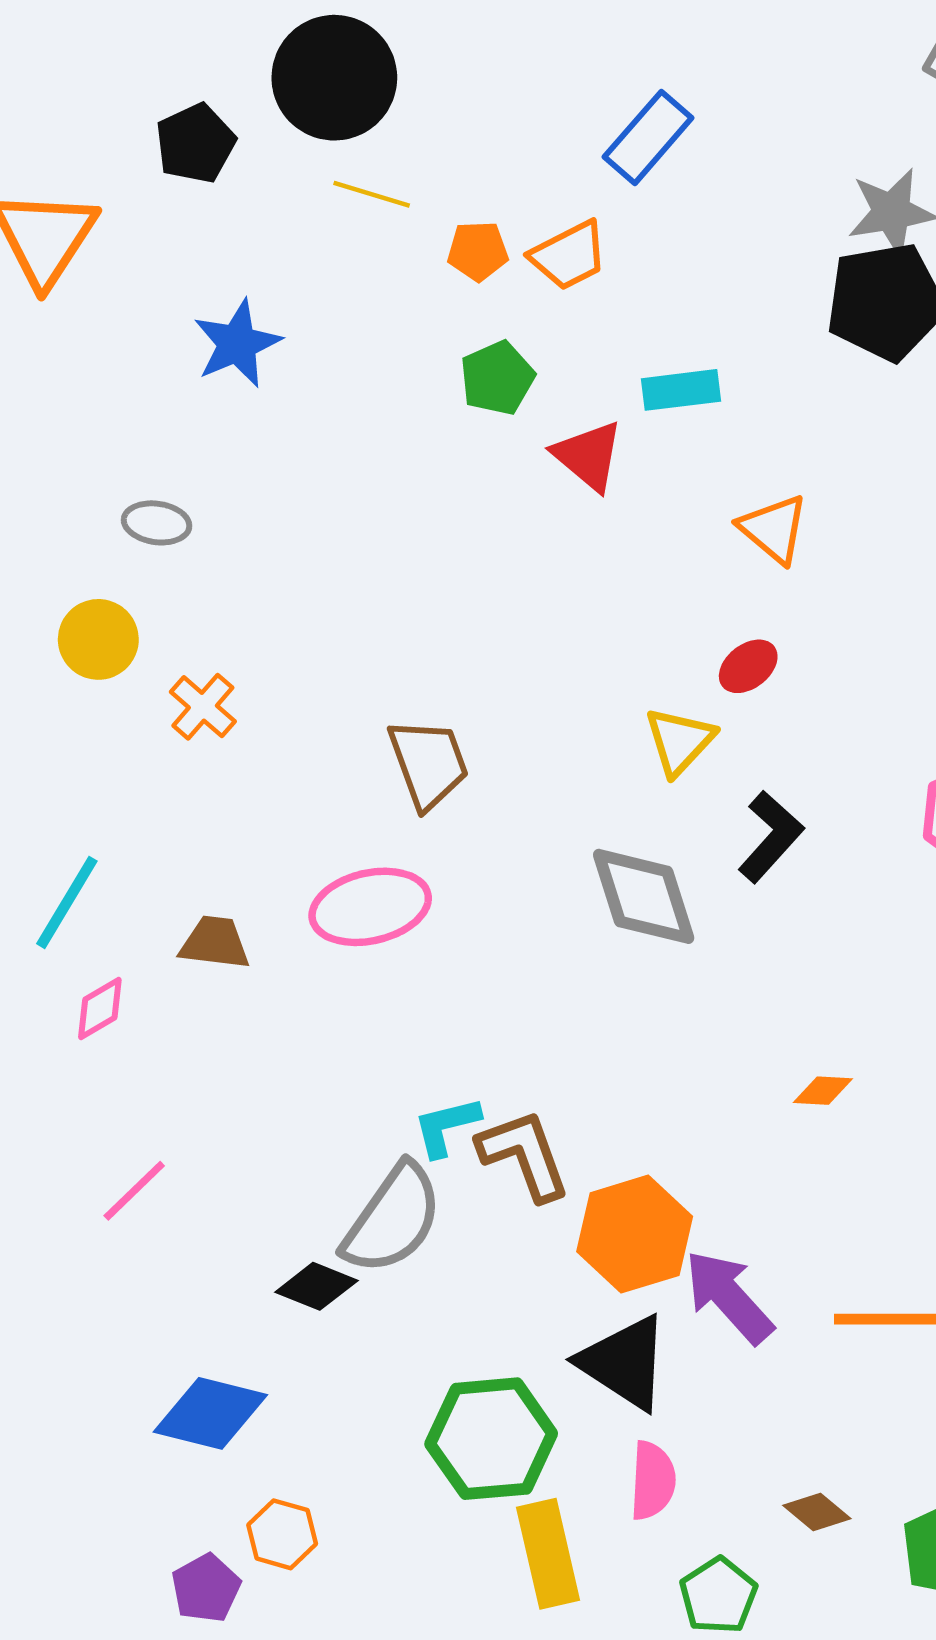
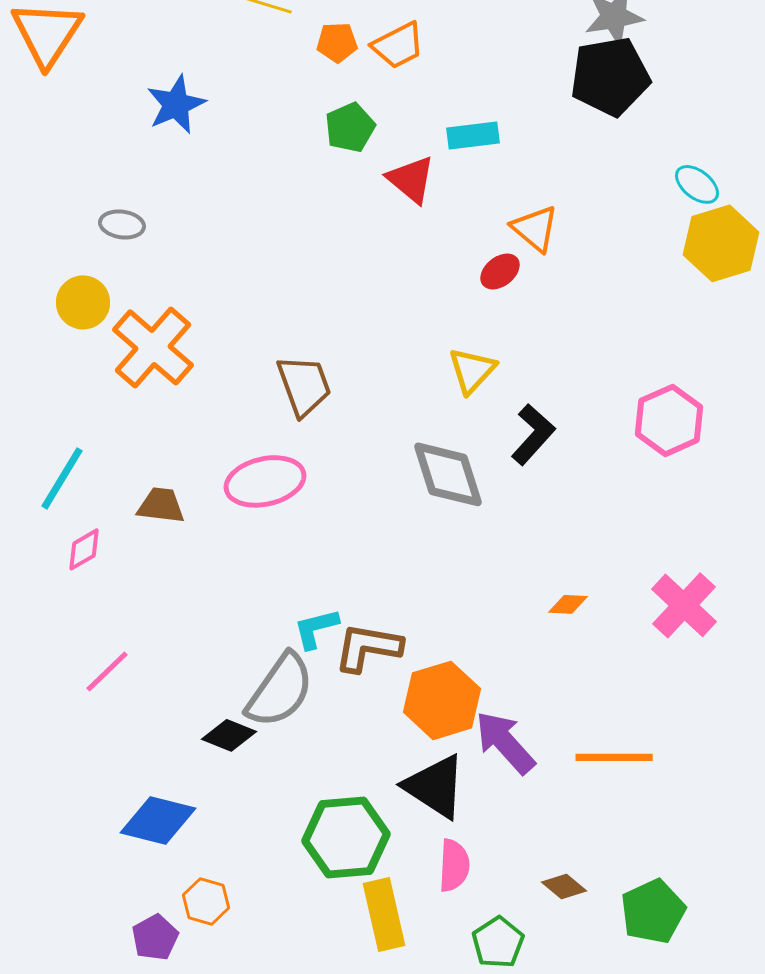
red ellipse: (748, 666) -> (500, 271), moved
orange cross: (203, 707) -> (153, 347), size x1.8
brown L-shape: (524, 1155) -> (368, 647), turned -60

